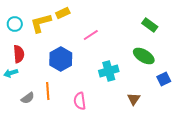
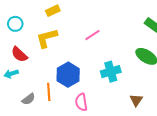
yellow rectangle: (63, 13) -> (53, 11), moved
yellow L-shape: (41, 23) -> (47, 38), moved
red semicircle: (19, 54) -> (19, 54), turned 138
blue hexagon: (61, 59) -> (68, 75), moved

